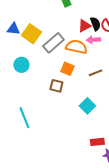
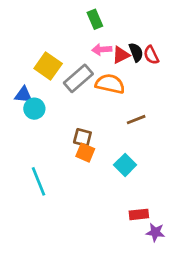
blue triangle: (13, 29) -> (23, 95), moved
pink arrow: (93, 40) -> (102, 49), moved
orange square: (67, 69) -> (85, 153), moved

